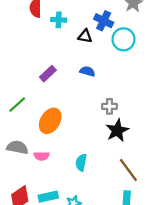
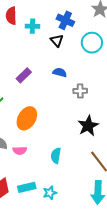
blue cross: (104, 21) -> (65, 20), moved
black triangle: (85, 36) -> (57, 41), turned 40
gray cross: (109, 106) -> (80, 91), moved

